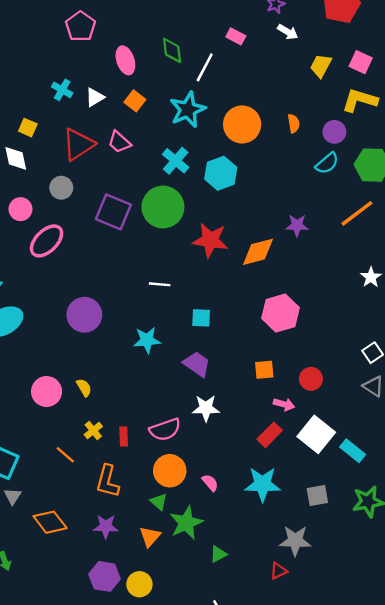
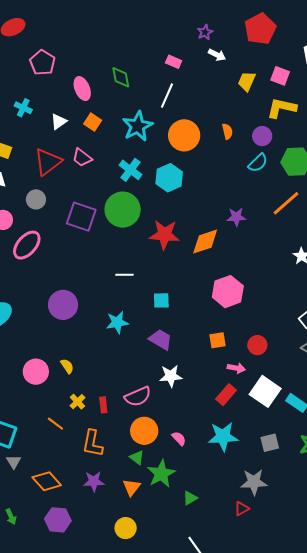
white line: (205, 67) -> (167, 96), moved
cyan cross: (62, 90) -> (23, 108), moved
purple hexagon: (105, 576) -> (58, 520), moved

